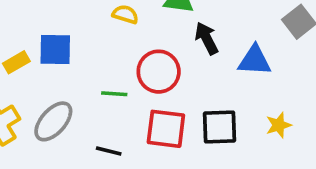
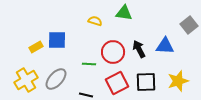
black arrow: (207, 38) -> (139, 49), moved
yellow star: (279, 125) -> (178, 81), size x1.5
red square: (166, 129) -> (117, 83), turned -35

